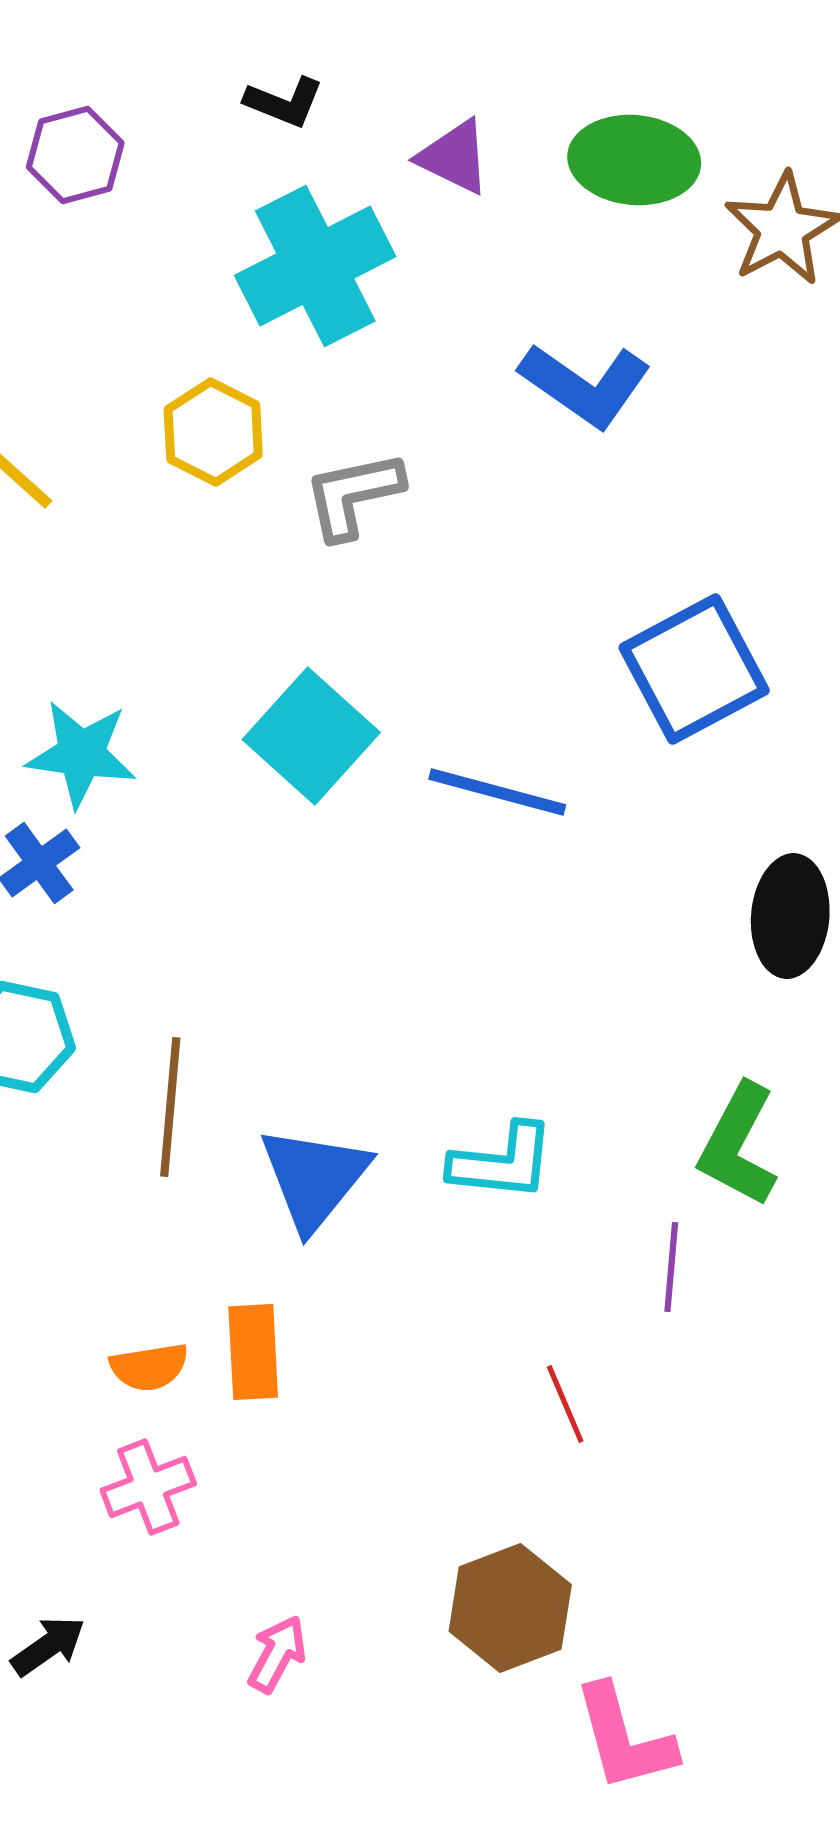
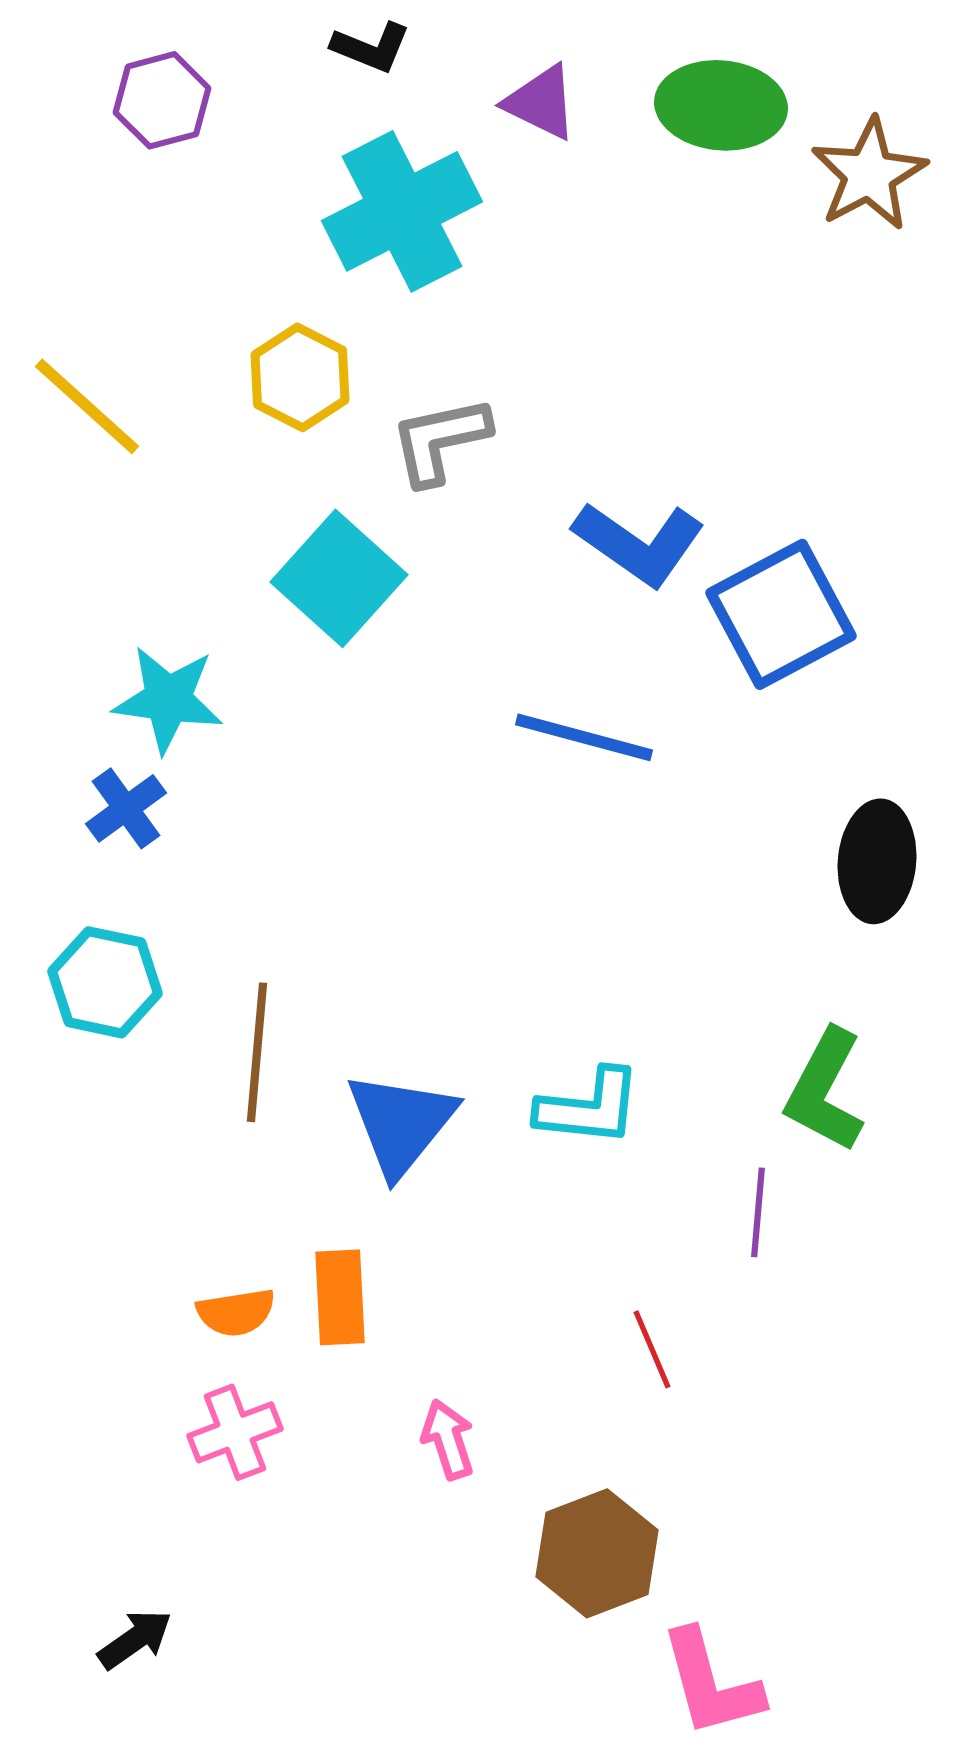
blue L-shape: (585, 385) -> (639, 543), moved
cyan square: (311, 736) -> (339, 578), moved
black arrow: (48, 1646) -> (135, 1639), moved
pink arrow: (277, 1654) -> (448, 1439), moved, turned -46

